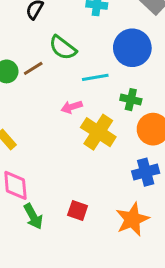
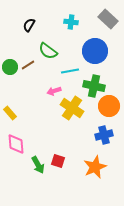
green cross: (131, 100) -> (94, 86), size x1.5
green arrow: (33, 216) -> (38, 165), moved

